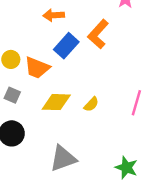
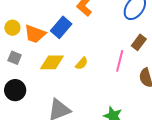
blue rectangle: (66, 46) -> (61, 27), moved

